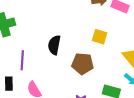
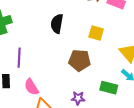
black semicircle: (54, 45) -> (57, 24), moved

